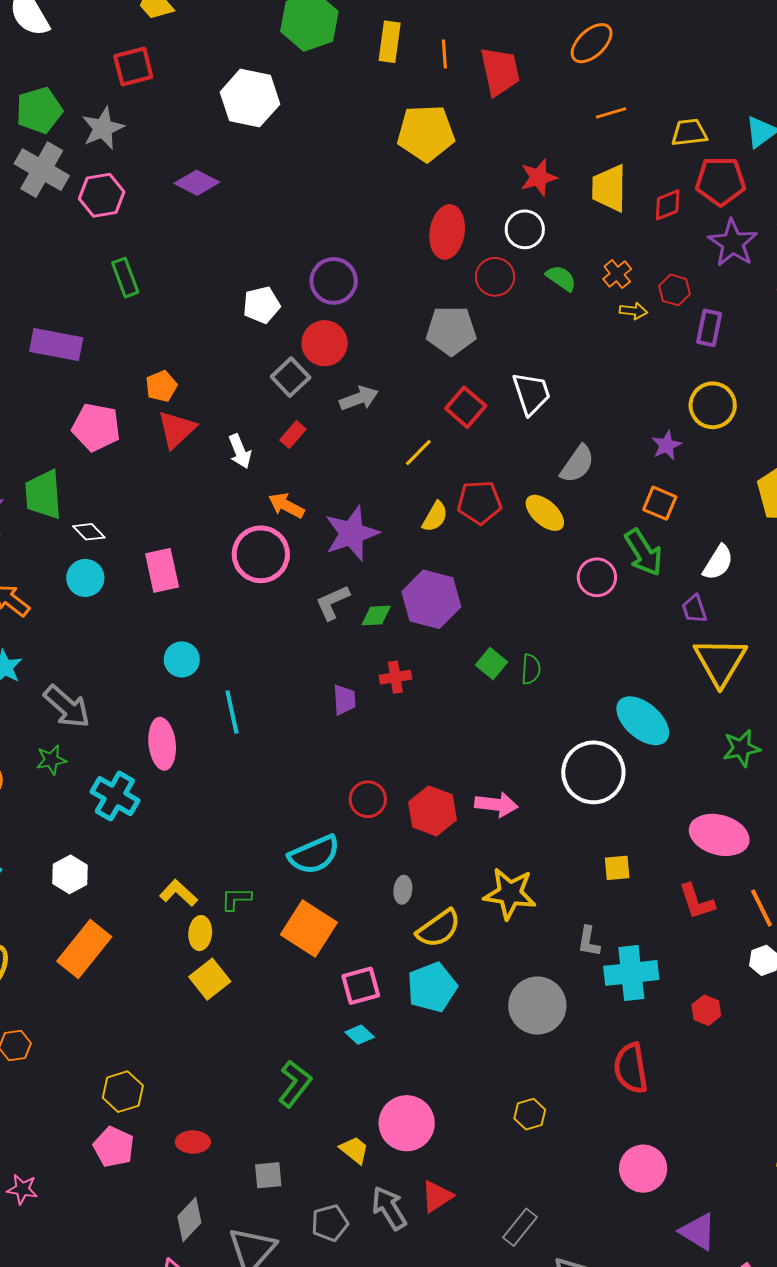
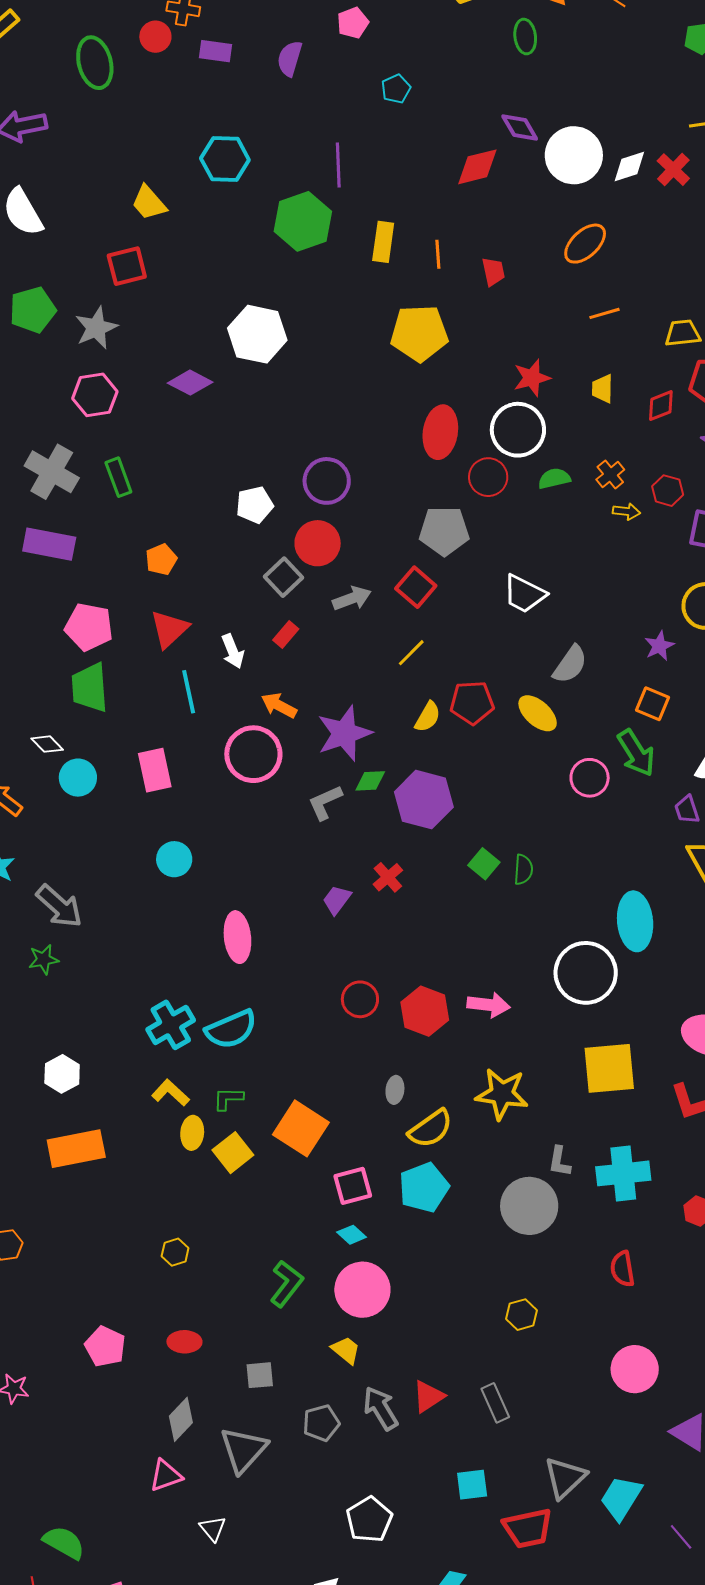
red trapezoid: (500, 71) -> (493, 272), size x0.6
white hexagon: (250, 98) -> (257, 334), moved
gray cross: (42, 170) -> (52, 472), moved
yellow trapezoid: (609, 188) -> (602, 389), size x0.6
white circle: (525, 229) -> (518, 430), size x1.4
green semicircle: (561, 278) -> (554, 479), turned -48
orange pentagon: (161, 386) -> (161, 559), moved
white trapezoid: (531, 393) -> (524, 594), turned 135
red square: (466, 407) -> (416, 587), moved
green trapezoid: (43, 495) -> (90, 688), moved
white diamond: (89, 532) -> (47, 744), moved
green diamond: (376, 615) -> (370, 781), moved
red cross: (395, 677) -> (388, 877), turned -32
purple trapezoid: (344, 700) -> (337, 900), turned -140
cyan line: (232, 712) -> (189, 692), moved
cyan ellipse: (643, 721) -> (635, 921), turned 44
pink ellipse: (162, 744) -> (237, 937), moved
cyan cross: (115, 796) -> (171, 1025), moved, turned 30
cyan semicircle: (314, 855) -> (231, 1029), moved
yellow square: (617, 868) -> (609, 1068), size x2.0
gray L-shape: (589, 941) -> (559, 1161), moved
orange rectangle: (84, 949) -> (76, 1149), turned 40
yellow square: (210, 979) -> (233, 1153), moved
red semicircle: (631, 1068) -> (622, 1269), size x0.7
yellow hexagon: (123, 1092) -> (175, 1252), moved, size x0.7
pink circle: (407, 1123) -> (362, 1290), moved
gray rectangle: (520, 1227) -> (495, 1403), moved, turned -63

